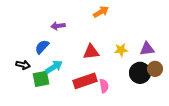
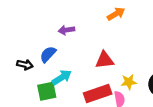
yellow star: (121, 50) -> (129, 82), moved
black arrow: (23, 65) -> (25, 65), moved

